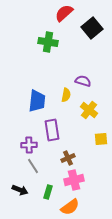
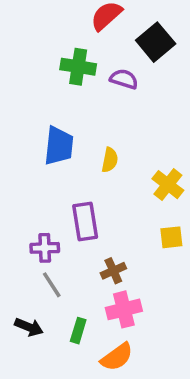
purple semicircle: (83, 81) -> (124, 79), moved
blue trapezoid: (37, 101) -> (59, 146), moved
yellow cross: (89, 110) -> (168, 185), moved

